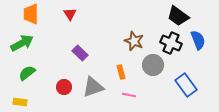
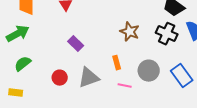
gray circle: (153, 65) -> (149, 71), moved

